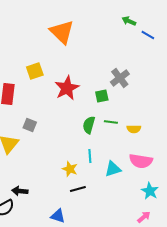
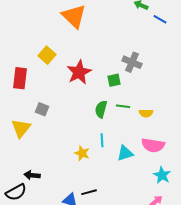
yellow square: (35, 71) -> (47, 55), turned -30
gray cross: (120, 78) -> (132, 62), turned -30
black line: (78, 189) -> (89, 192), moved

